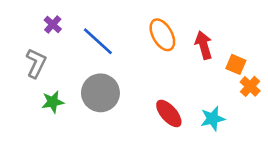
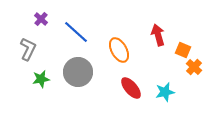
orange ellipse: (162, 35) -> (119, 50), moved

